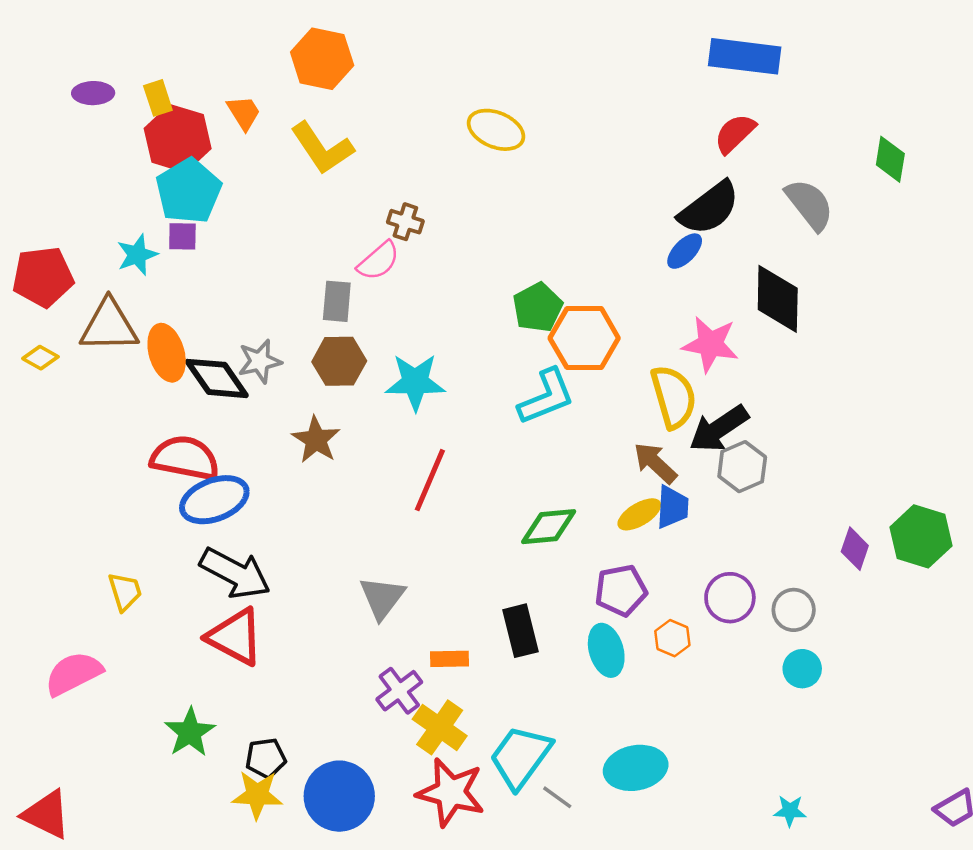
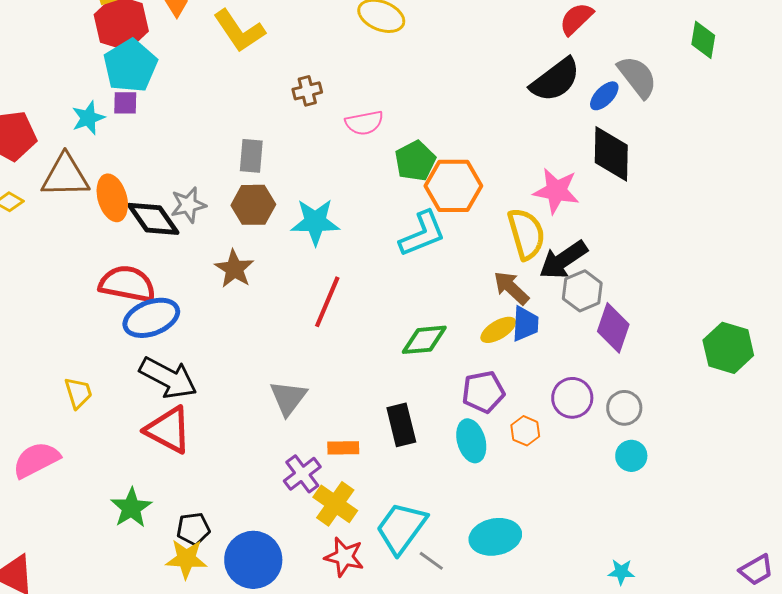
brown cross: (405, 222) -> (307, 91), turned -32
blue ellipse: (685, 251) -> (604, 96), moved
pink semicircle: (378, 261) -> (364, 123), moved, turned 30
purple diamond: (855, 549) -> (613, 328), moved, size x1.4
red star: (451, 792) -> (344, 557), size x0.7

